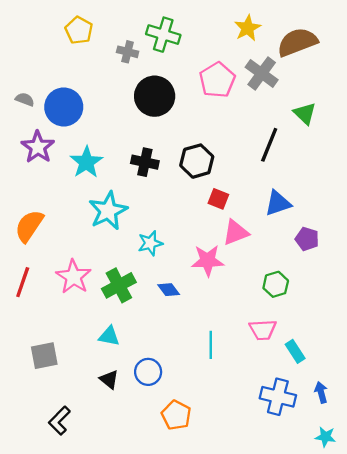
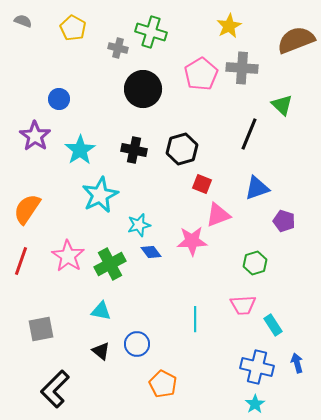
brown semicircle: (297, 42) -> (296, 40), moved
gray cross: (262, 73) -> (242, 68), turned -32
gray semicircle: (25, 99) -> (23, 21), moved
blue circle: (64, 107) -> (59, 99), size x0.6
blue diamond: (169, 290) -> (151, 252), moved
black L-shape: (59, 421) -> (55, 389), size x1.4
cyan star: (325, 437) -> (255, 404), moved, turned 30

